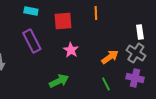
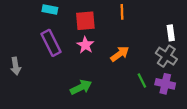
pink star: (71, 50) -> (85, 45), moved
orange arrow: (110, 57) -> (120, 54), moved
green line: (106, 84) -> (142, 81), moved

